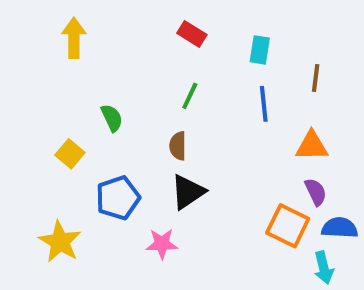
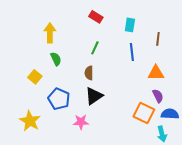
yellow arrow: (74, 38) -> (50, 33), moved
blue pentagon: (118, 198) -> (59, 99), turned -30

